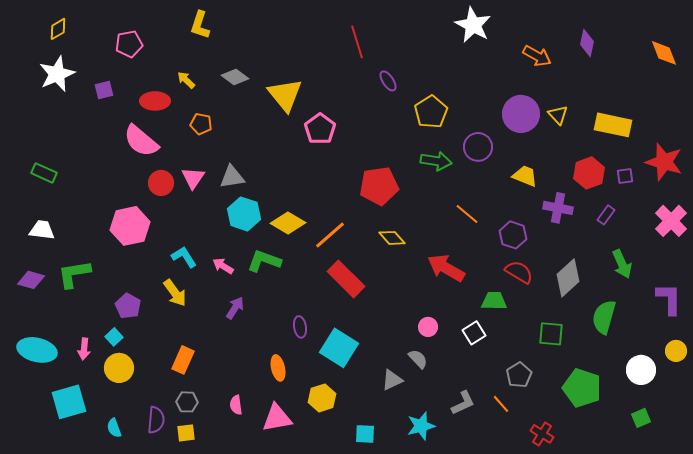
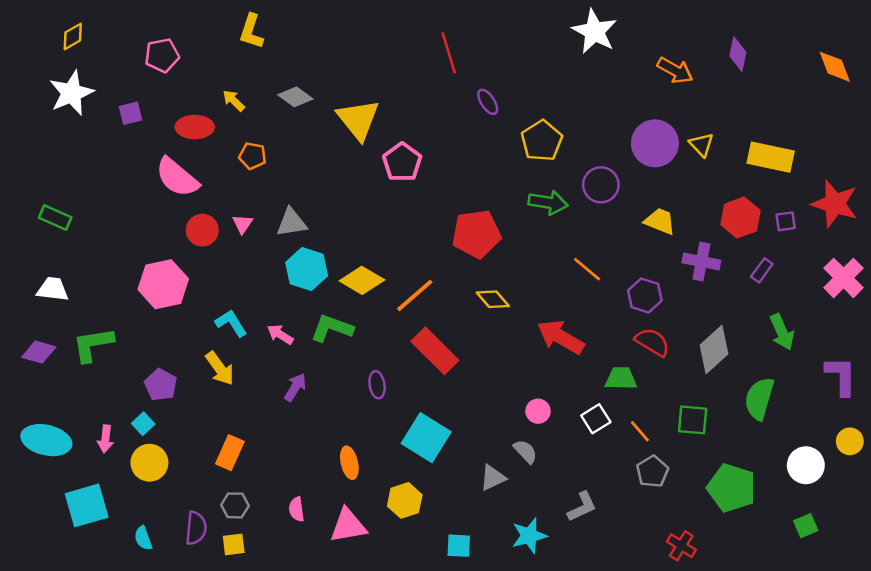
pink triangle: (193, 178) -> (242, 224), size x0.7
purple ellipse: (300, 327) -> (377, 385), moved
orange line: (501, 404) -> (640, 431), moved

